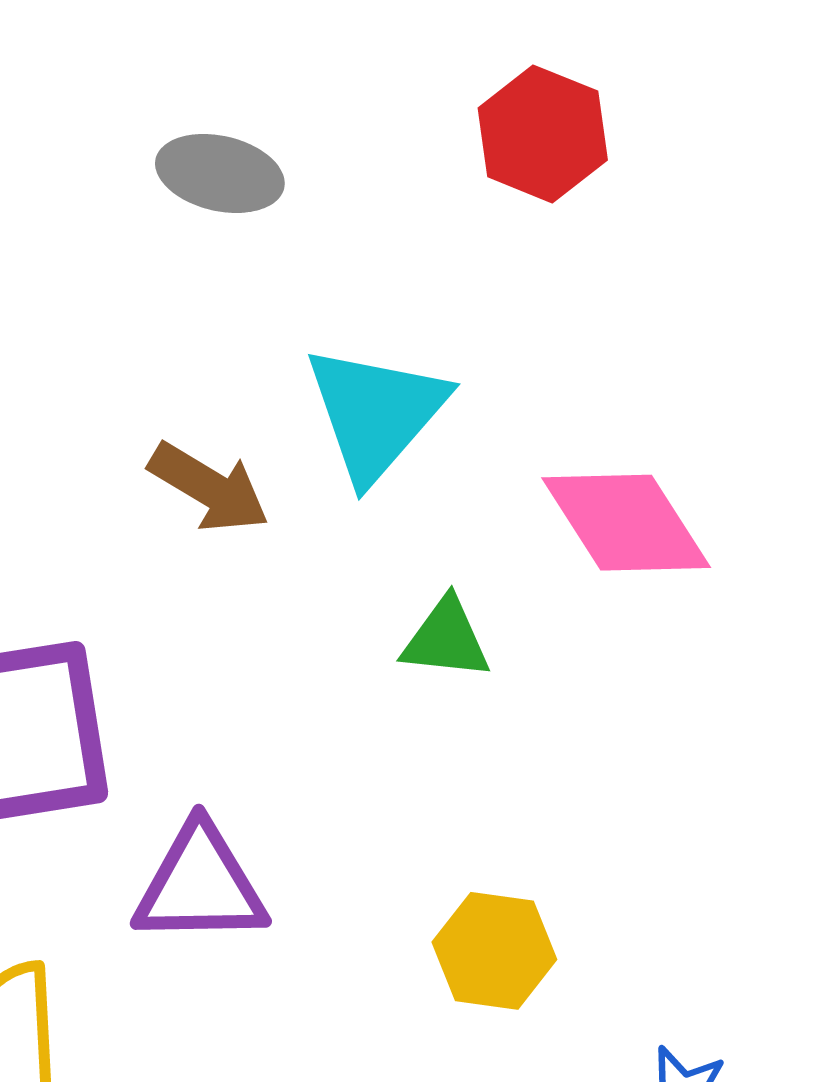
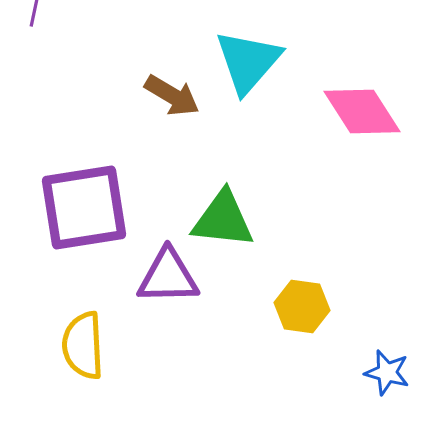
green triangle: (446, 639) -> (223, 220), moved, size x1.5

